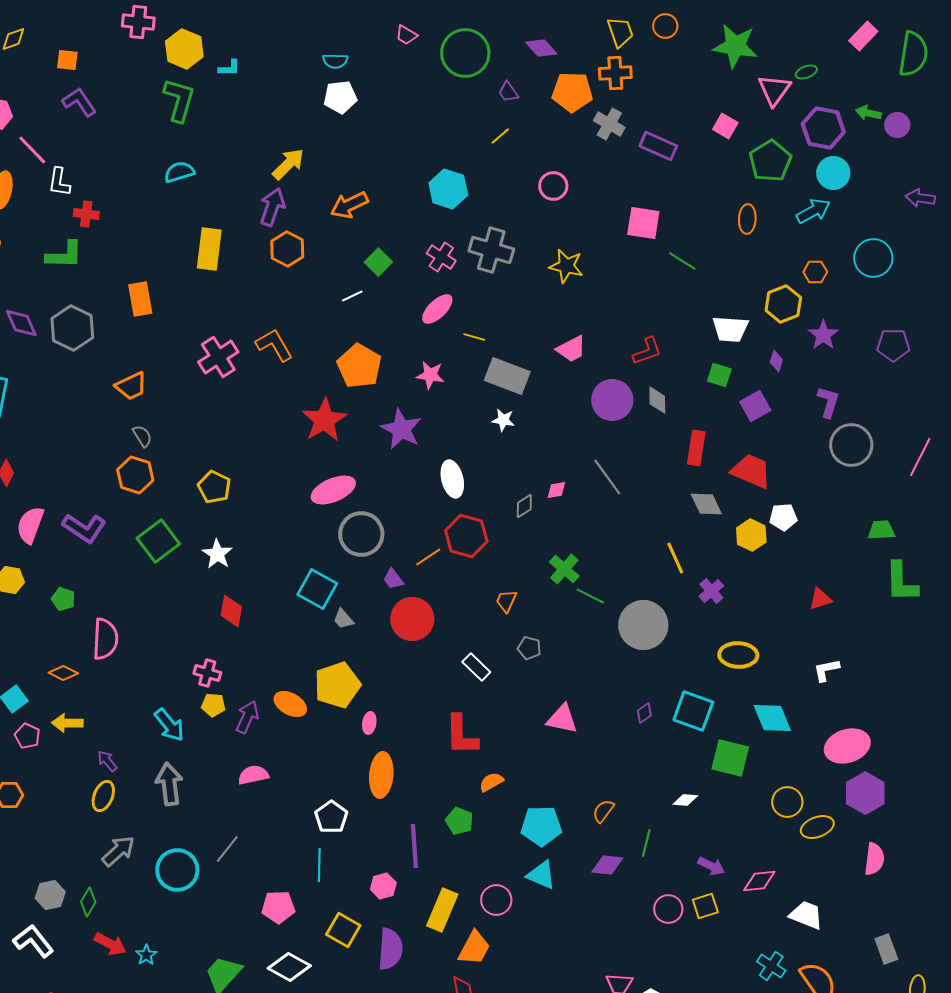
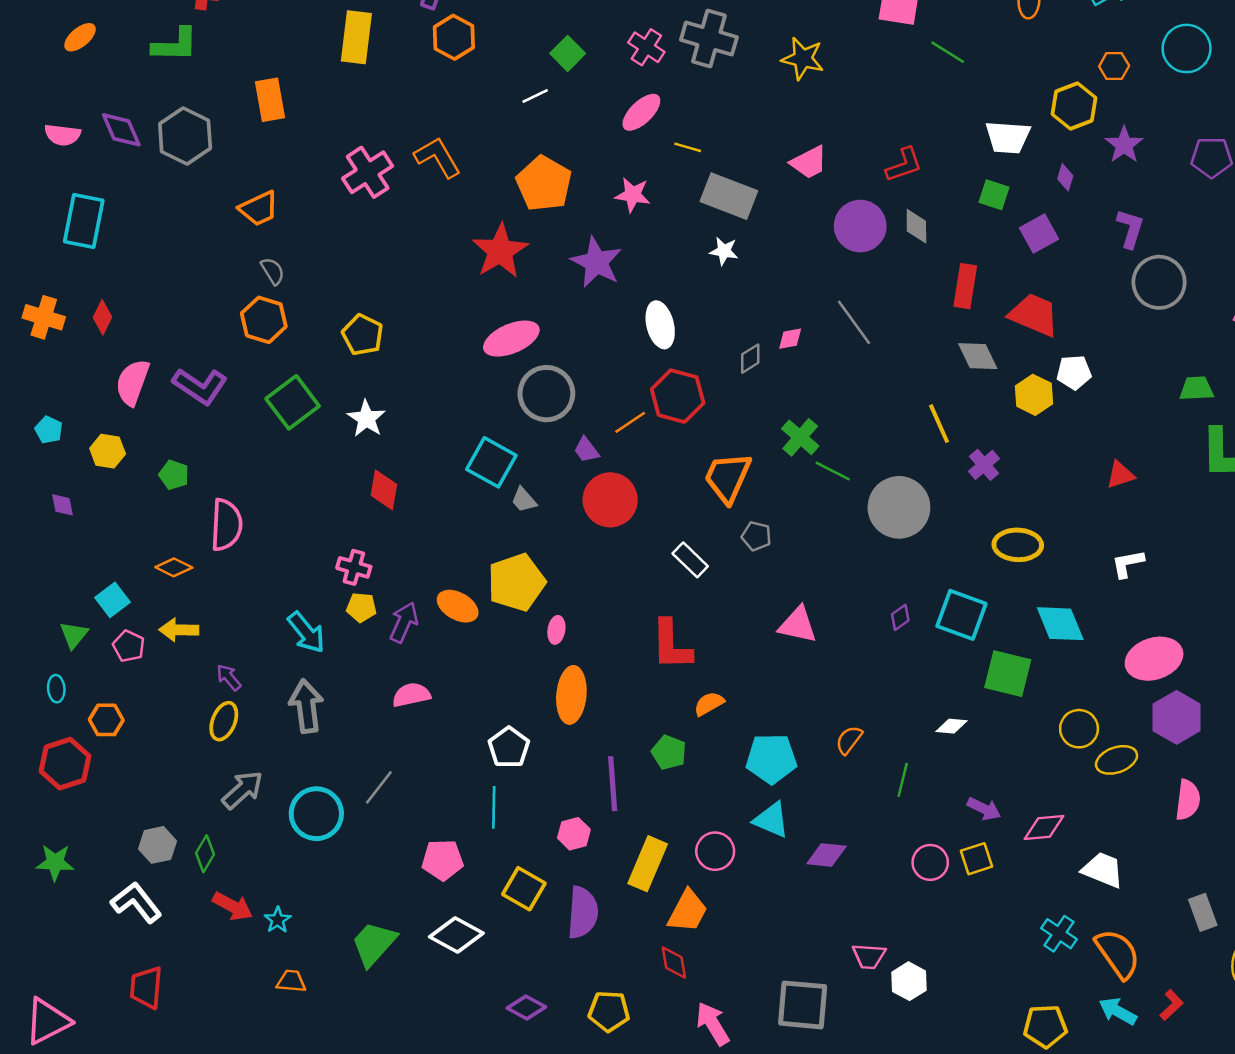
orange trapezoid: (506, 601) -> (728, 477), size x1.8
purple diamond: (607, 865) -> (826, 855), moved

